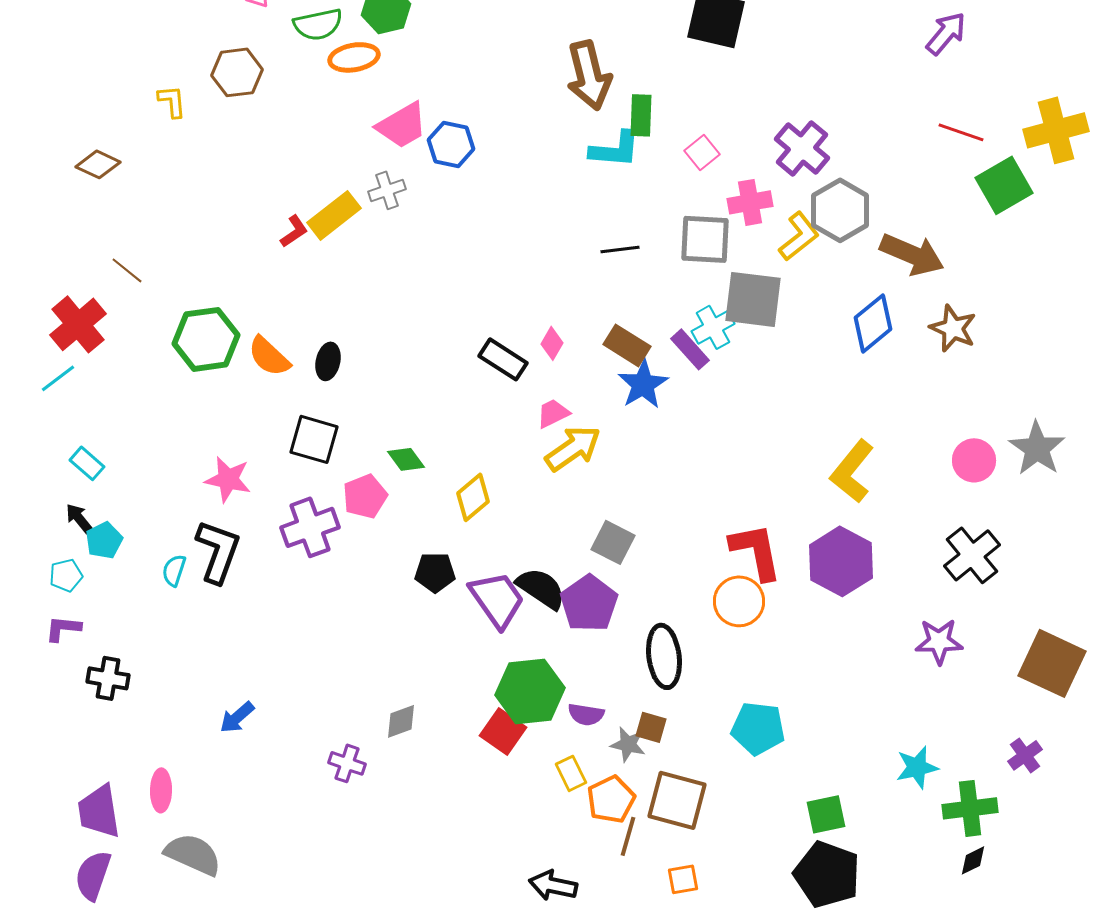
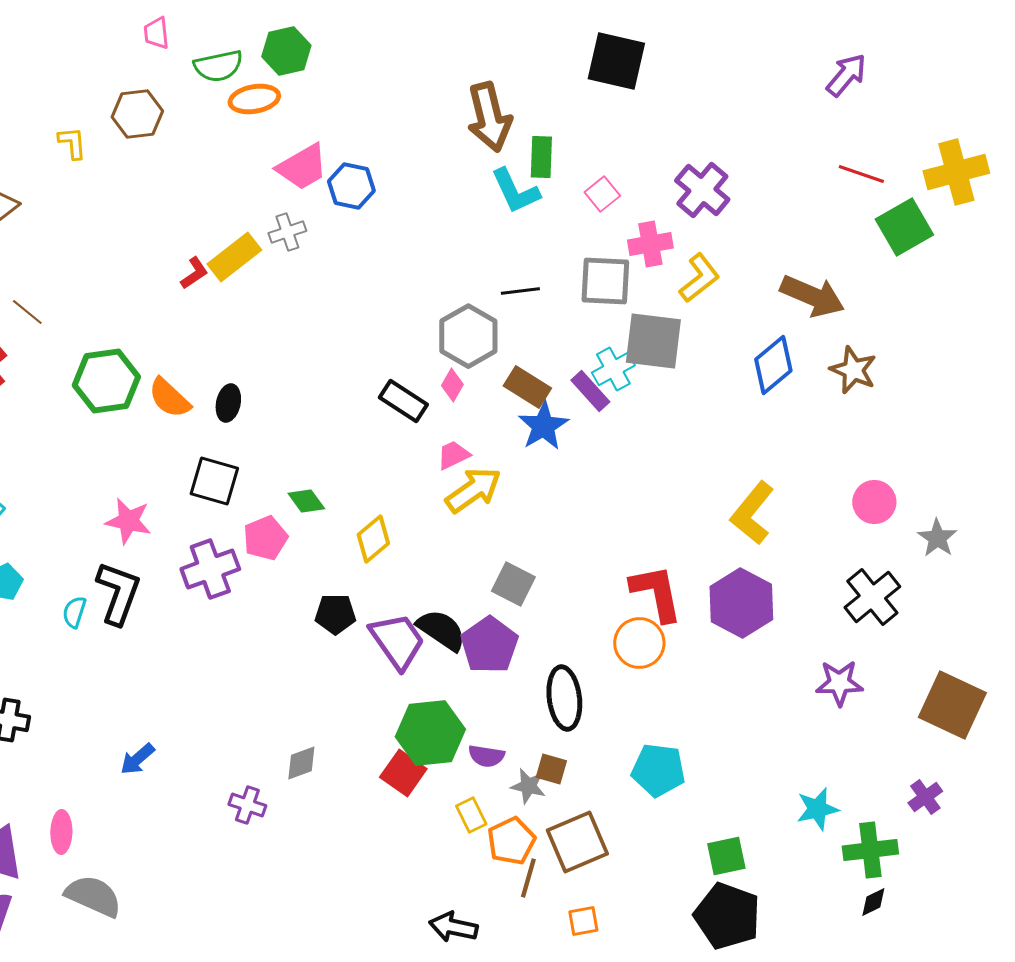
cyan L-shape: (615, 149) -> (515, 191), turned 60
gray hexagon: (840, 210) -> (468, 336), moved
gray star: (1037, 448) -> (937, 538), moved, size x0.7
brown square: (677, 800) -> (577, 842), turned -38

